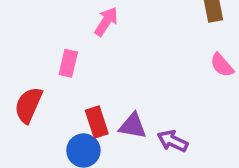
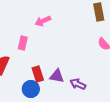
pink arrow: (106, 22) -> (43, 21), turned -147

